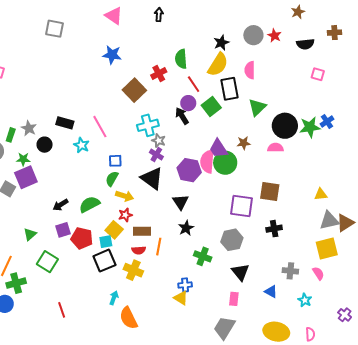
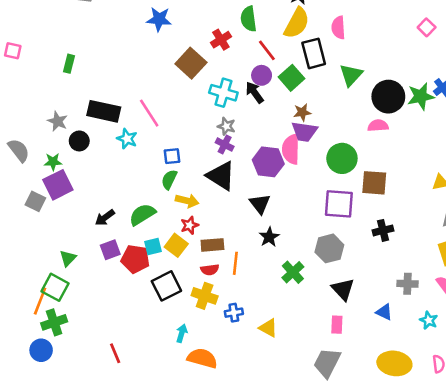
pink square: (318, 74) -> (427, 27), turned 32
black rectangle: (65, 123) -> (104, 111), size x1.4
cyan cross: (148, 125) -> (223, 93), moved, turned 35
green rectangle: (11, 135) -> (69, 64), moved
brown star: (244, 143) -> (302, 112), moved
purple trapezoid: (218, 149) -> (304, 132), turned -45
green circle: (225, 163) -> (342, 158), moved
cyan square: (106, 242) -> (153, 246), moved
green cross: (203, 256) -> (293, 272), turned 30
green square: (47, 262) -> (55, 287), moved
blue cross: (185, 285) -> (234, 313), moved
orange semicircle: (128, 318) -> (202, 358), turned 135

